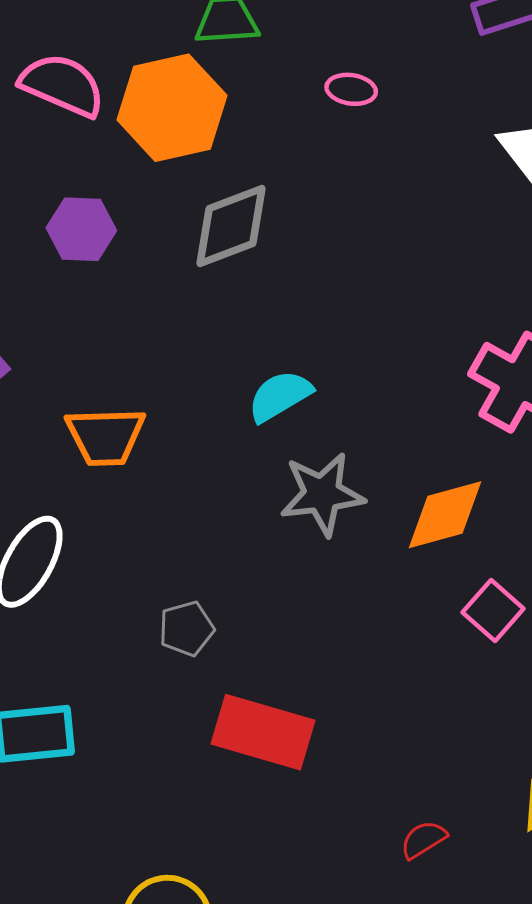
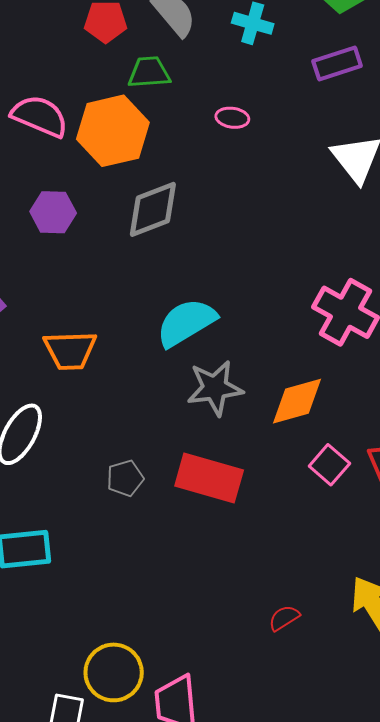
cyan semicircle: (280, 396) -> (186, 323), size x1.4
red rectangle: (263, 732) -> (209, 478), moved

